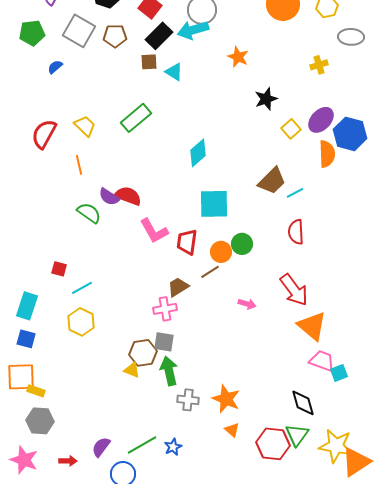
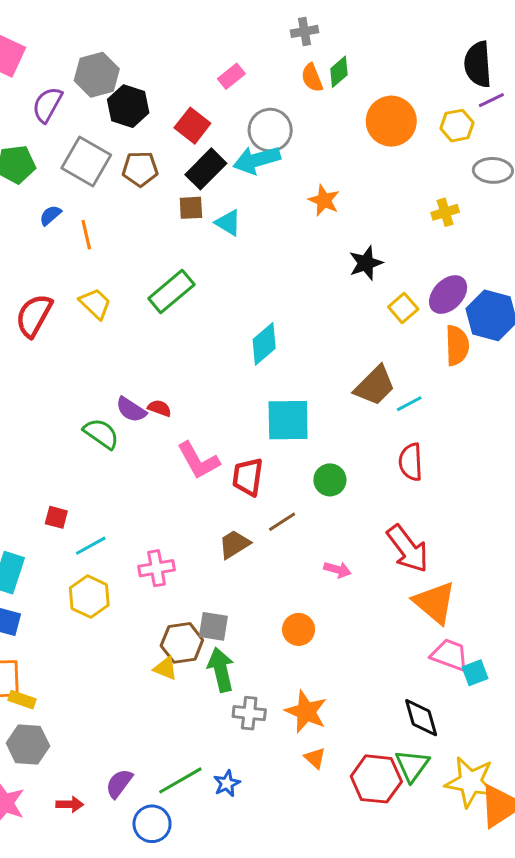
orange line: (79, 165) -> (86, 235), moved
red semicircle: (128, 196) -> (159, 408), size x0.6
orange circle: (221, 252) -> (299, 629), moved
pink cross: (165, 309) -> (157, 568), moved

